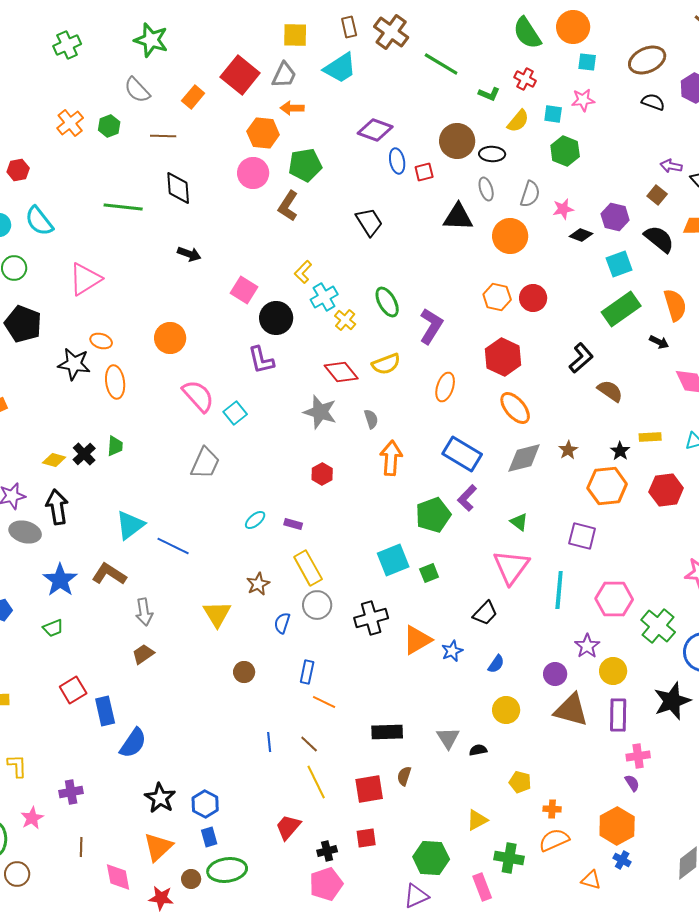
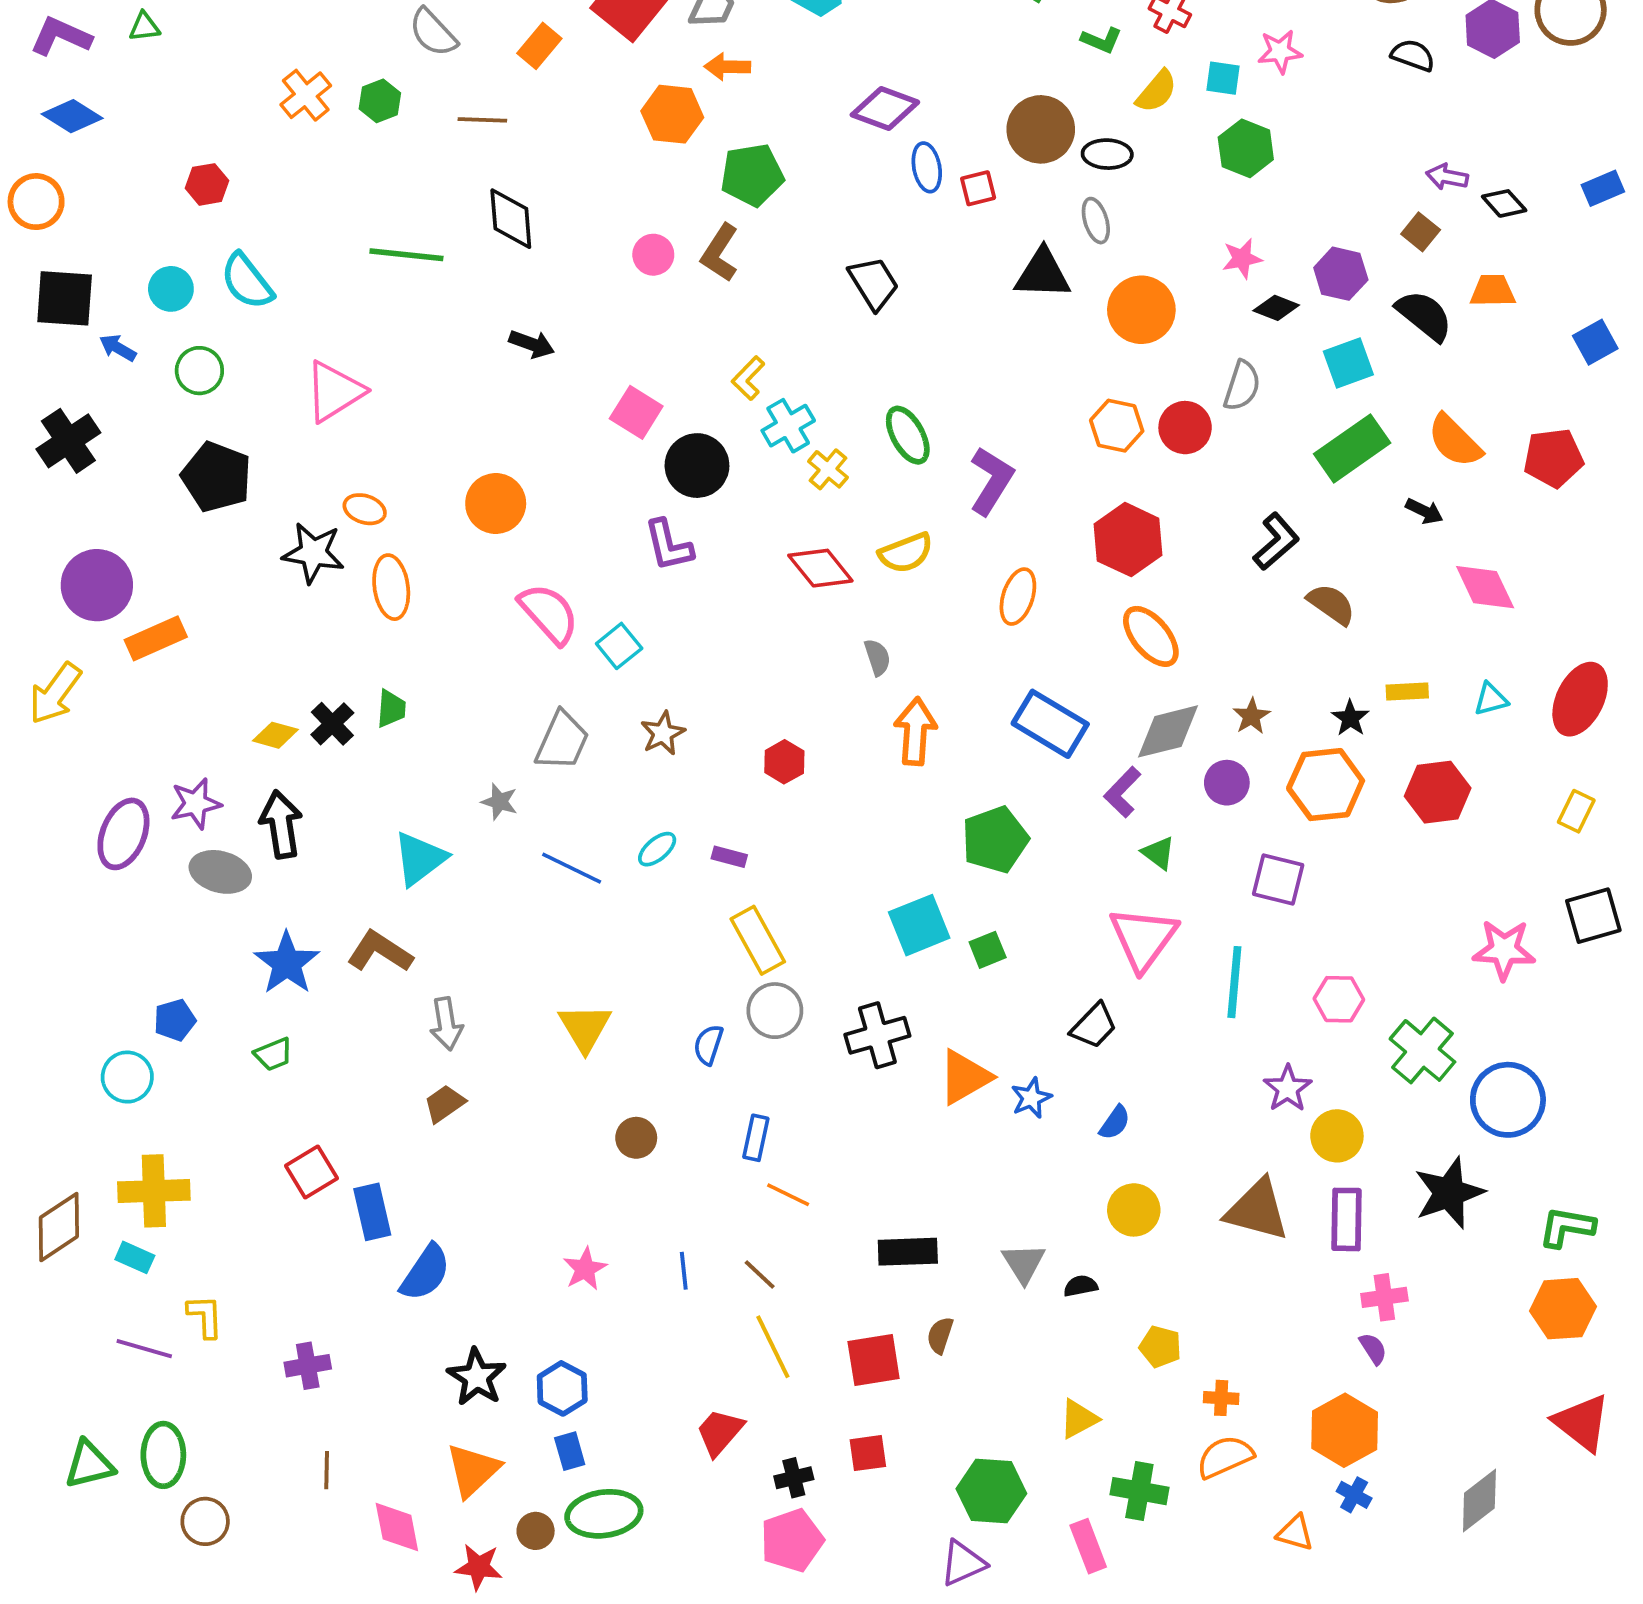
pink circle: (253, 173) -> (653, 255), moved, size x0.7
gray semicircle: (530, 194) -> (1242, 386), moved
orange semicircle: (675, 305) -> (1455, 441), turned 152
gray star: (320, 412) -> (499, 802), moved, size x0.6
purple L-shape: (467, 498) -> (1122, 792), moved
blue line: (173, 546) -> (572, 868), moved
brown star: (258, 584) -> (663, 733), moved
pink hexagon: (614, 599) -> (1339, 999), size x0.7
purple circle: (555, 674) -> (1227, 783), moved
pink star: (32, 818) -> (585, 1269), moved

